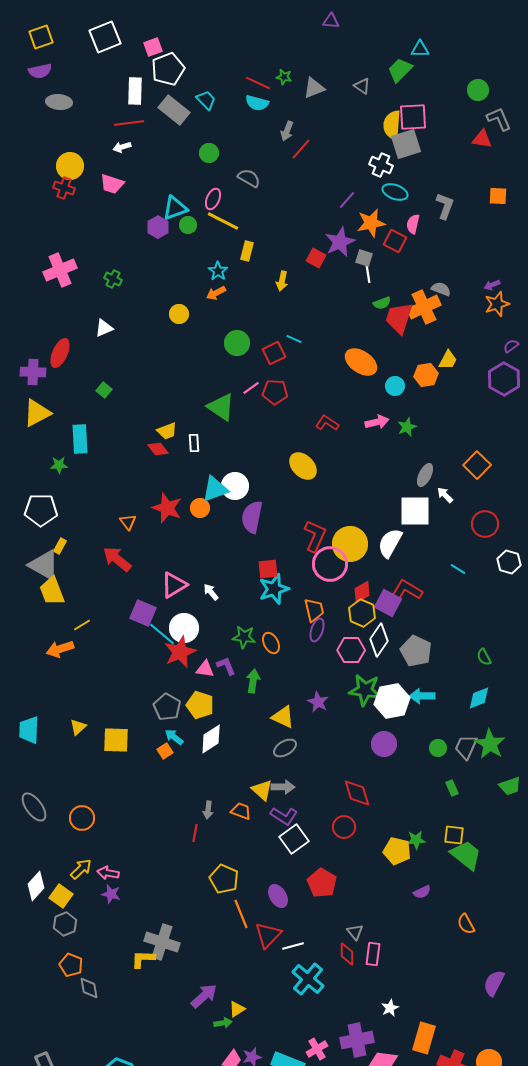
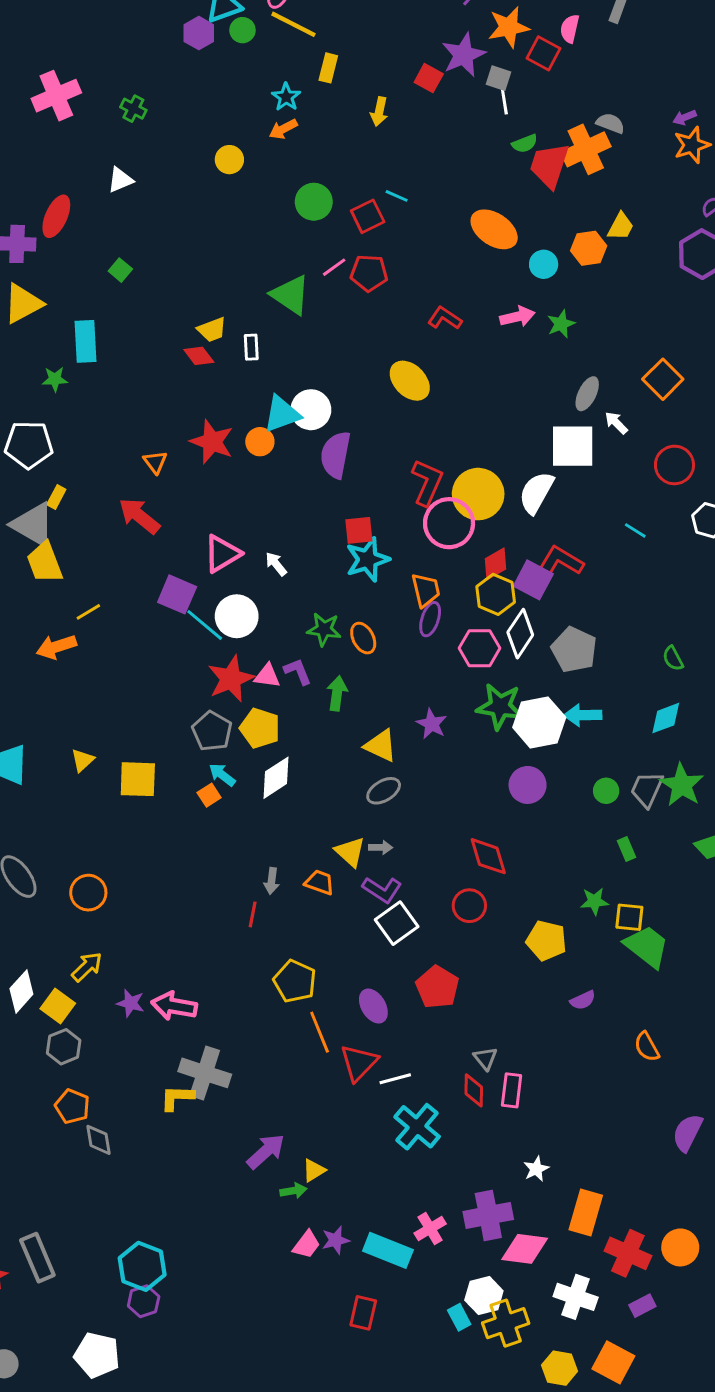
red star: (180, 652) -> (231, 679), moved
gray arrow: (283, 787) -> (381, 847), size x0.7
green star: (416, 840) -> (594, 901), moved
pink arrow: (108, 873) -> (174, 1006), moved, size x1.4

